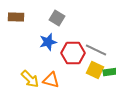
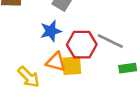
yellow square: (95, 70) -> (72, 66), moved, turned -30
orange triangle: (51, 80) -> (56, 62), moved

